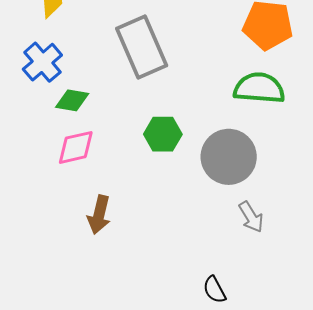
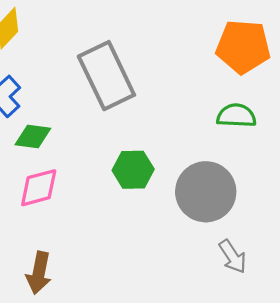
green semicircle: (259, 88) -> (236, 116), size x0.7
brown arrow: (99, 215) -> (39, 273), moved

